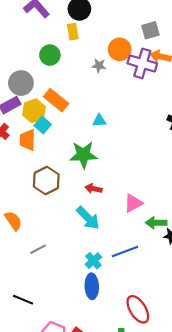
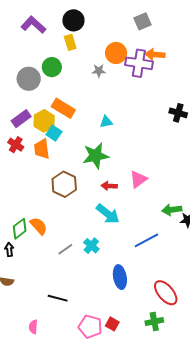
gray square: (150, 30) -> (142, 21), moved
gray circle: (21, 83) -> (29, 79), moved
pink triangle: (133, 203) -> (138, 179), moved
cyan cross: (93, 261) -> (91, 246), moved

